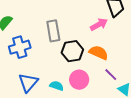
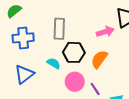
orange semicircle: (99, 53) -> (99, 59), turned -90
purple line: (111, 75) -> (95, 89), moved
cyan semicircle: (57, 86) -> (54, 63), moved

